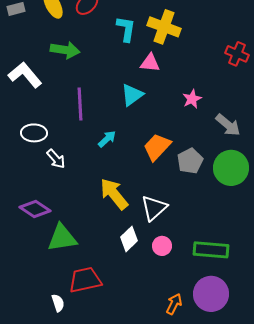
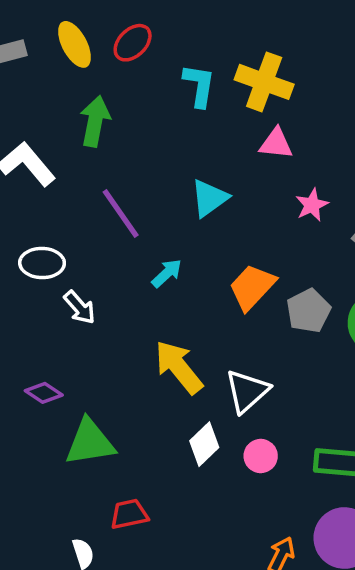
green arrow: (65, 50) -> (95, 121), turned -88
pink triangle: (150, 63) -> (276, 143), moved
purple line: (80, 104) -> (121, 213), turned -32
purple diamond: (35, 209) -> (44, 393), size x0.7
red trapezoid: (85, 280) -> (129, 514), size x0.7

